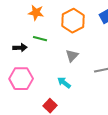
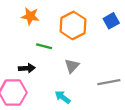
green line: (40, 39) -> (44, 46), moved
black arrow: (20, 48) -> (27, 68), moved

